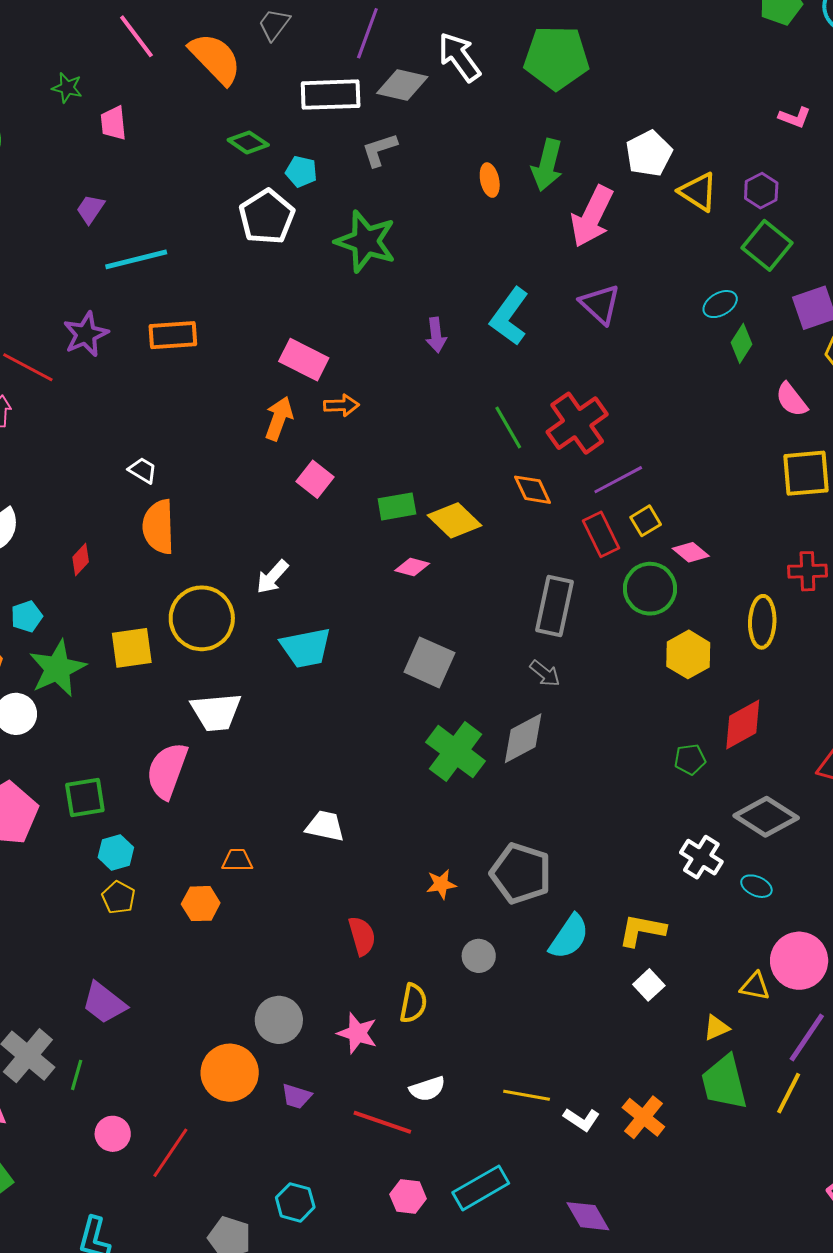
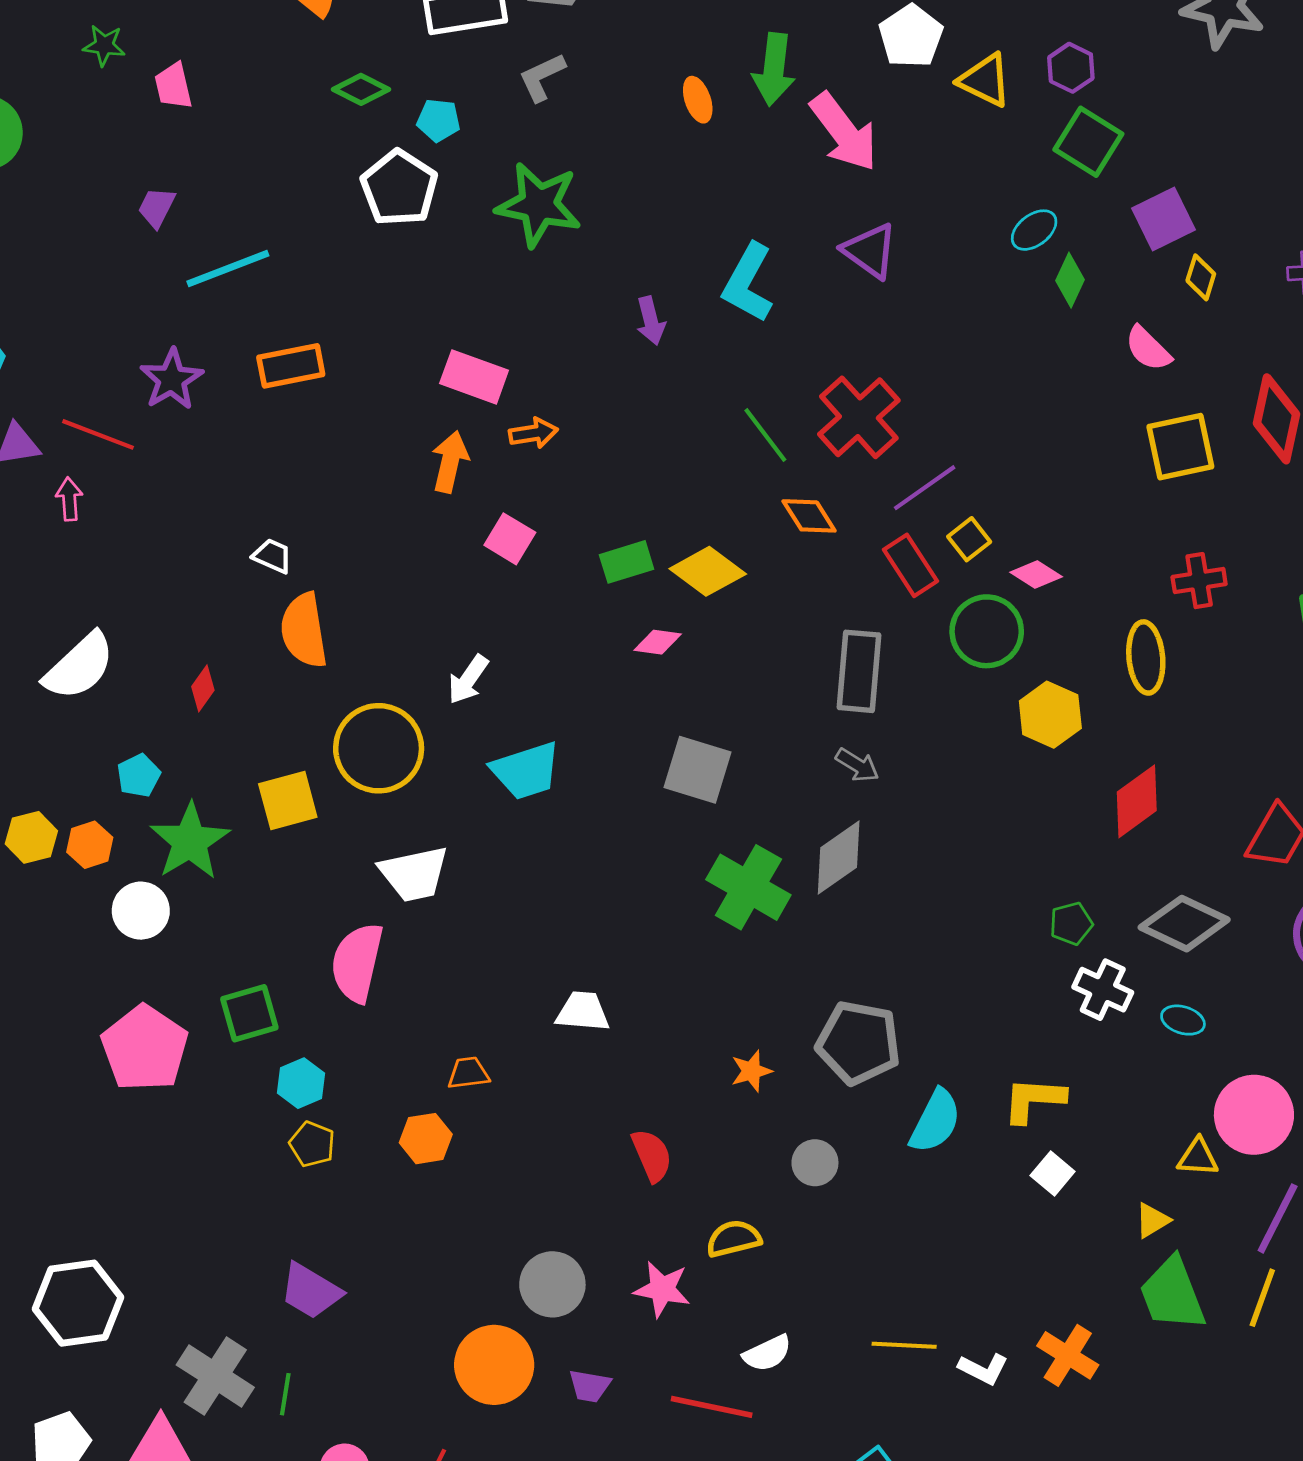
pink arrow: (592, 216) -> (844, 132), turned -56
green pentagon: (690, 759) -> (1071, 923), moved
yellow semicircle: (413, 1003) -> (734, 1239), turned -108

